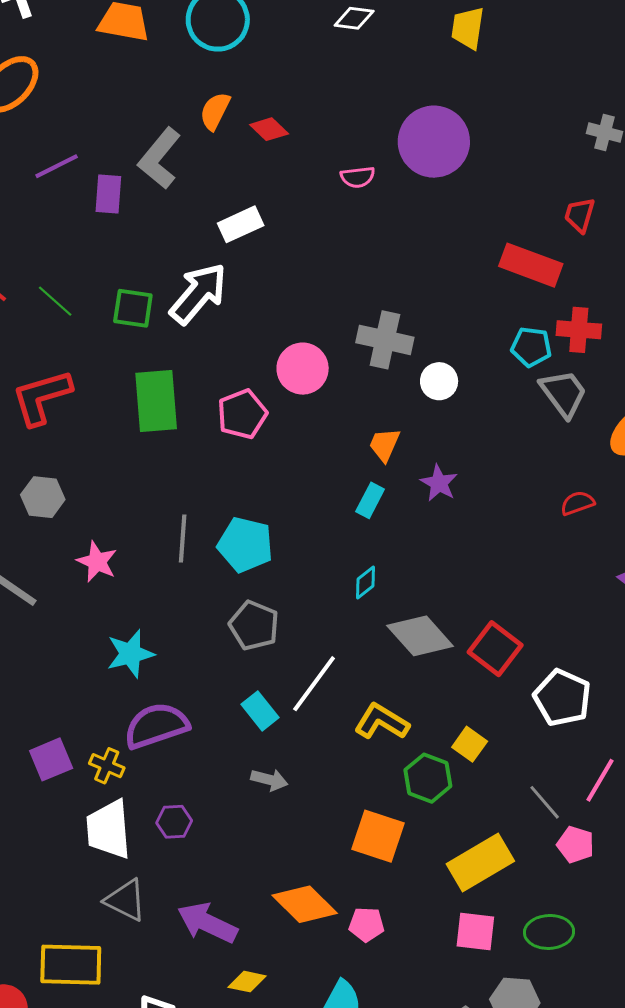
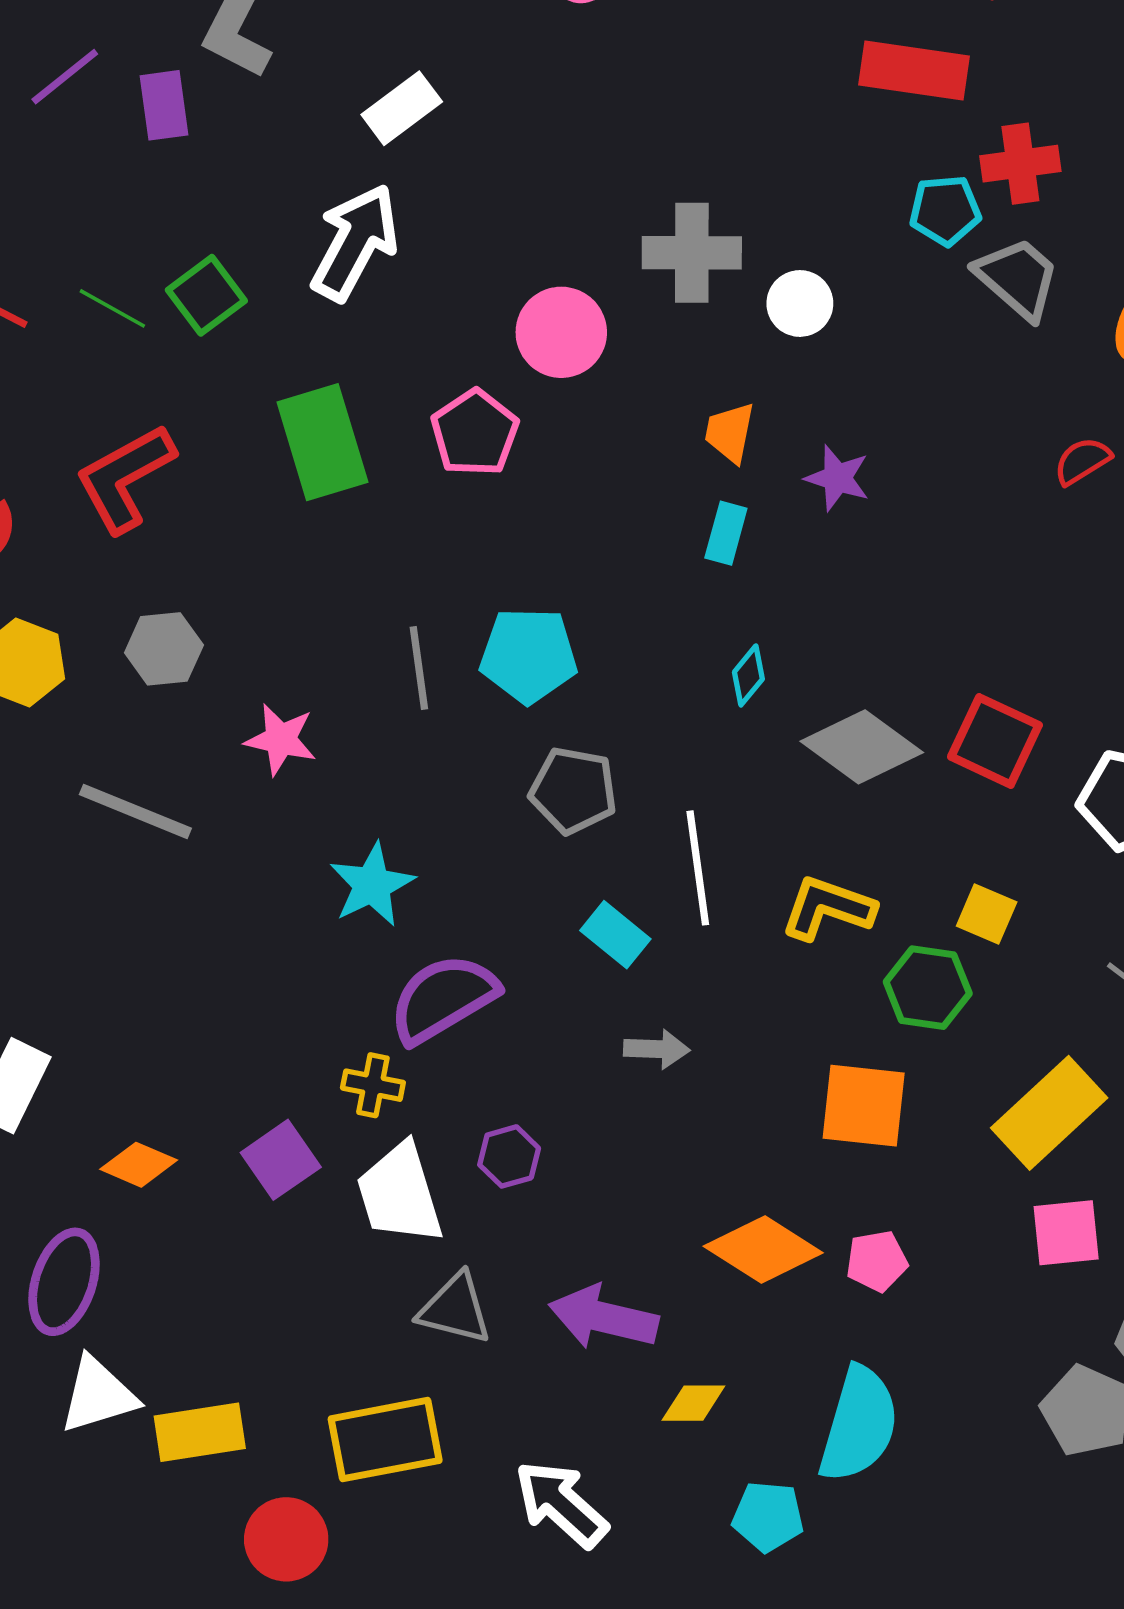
green square: (133, 308) -> (206, 295), moved, turned -33
white line: (314, 684) -> (698, 868), turned -32
purple square: (51, 759) -> (281, 1160), moved

